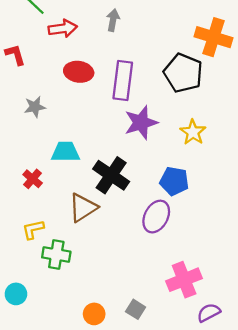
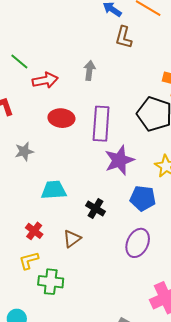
black cross: (111, 175) -> (95, 208), size x0.6
red cross: (33, 179) -> (34, 231), moved
blue pentagon: (174, 181) -> (143, 198), moved
brown triangle: (83, 208) -> (72, 239), size x0.7

